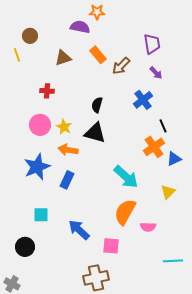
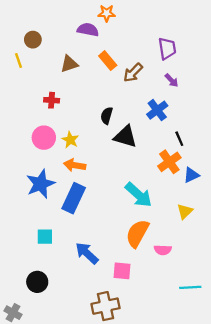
black triangle: (95, 133) -> (125, 137), moved
blue rectangle: (67, 180) -> (74, 198), size x1.5
black circle: (25, 247) -> (37, 282), moved

